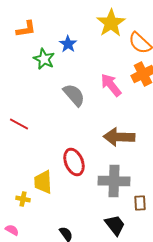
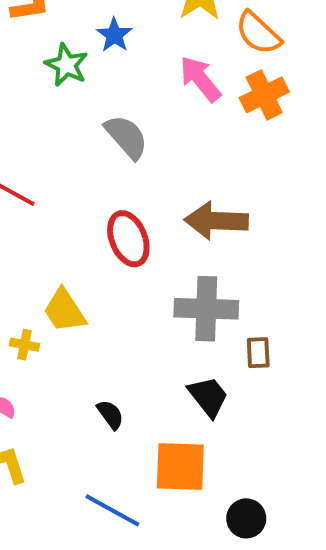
pink arrow: (111, 85) -> (200, 79), moved
red ellipse: (74, 162) -> (128, 239), moved
yellow trapezoid: (43, 182) -> (64, 311), turned -30

